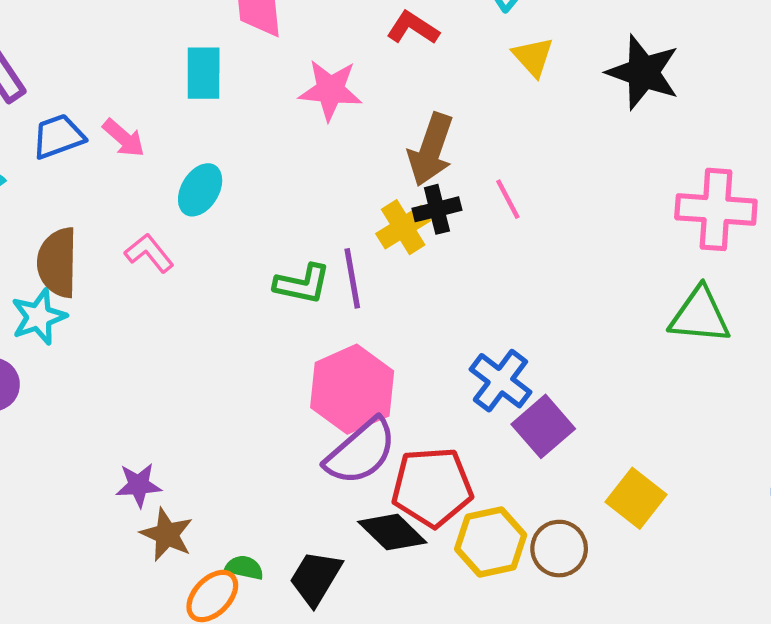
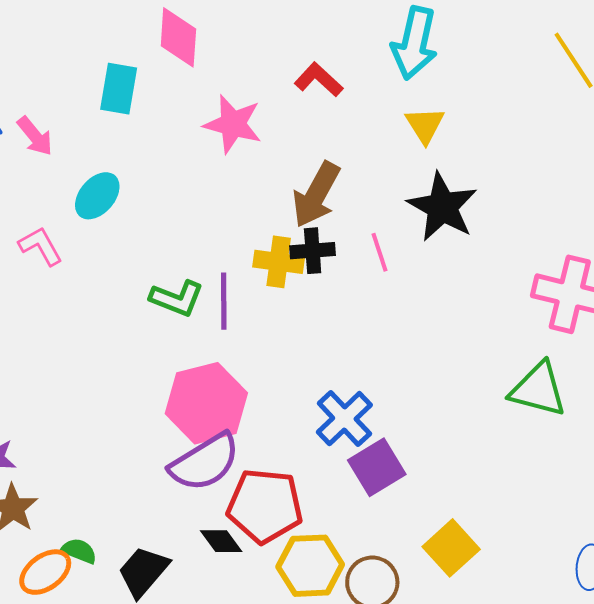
black star: (643, 72) -> (442, 207), moved
yellow cross: (403, 227) -> (279, 262), turned 30
black diamond: (392, 532) -> (221, 541), size x0.7

